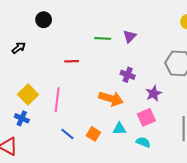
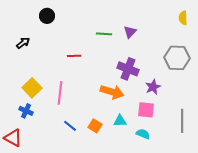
purple cross: (128, 75) -> (128, 69), size x1.5
pink square: (146, 117) -> (146, 110), turned 30

